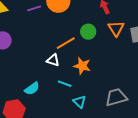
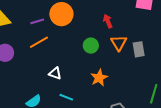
orange line: (66, 43) -> (39, 42), moved
orange star: (82, 66) -> (99, 78), moved, turned 30

